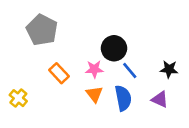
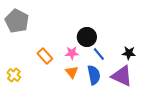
gray pentagon: (42, 30) -> (17, 21), moved
purple triangle: (160, 99) -> (122, 76), size x1.6

